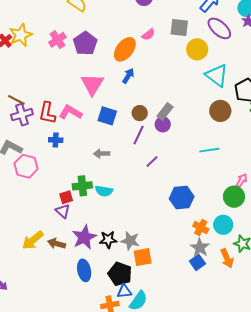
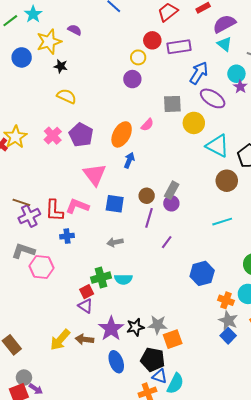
pink semicircle: (148, 35) -> (147, 125), moved
blue triangle: (124, 291) -> (160, 376), turned 35

